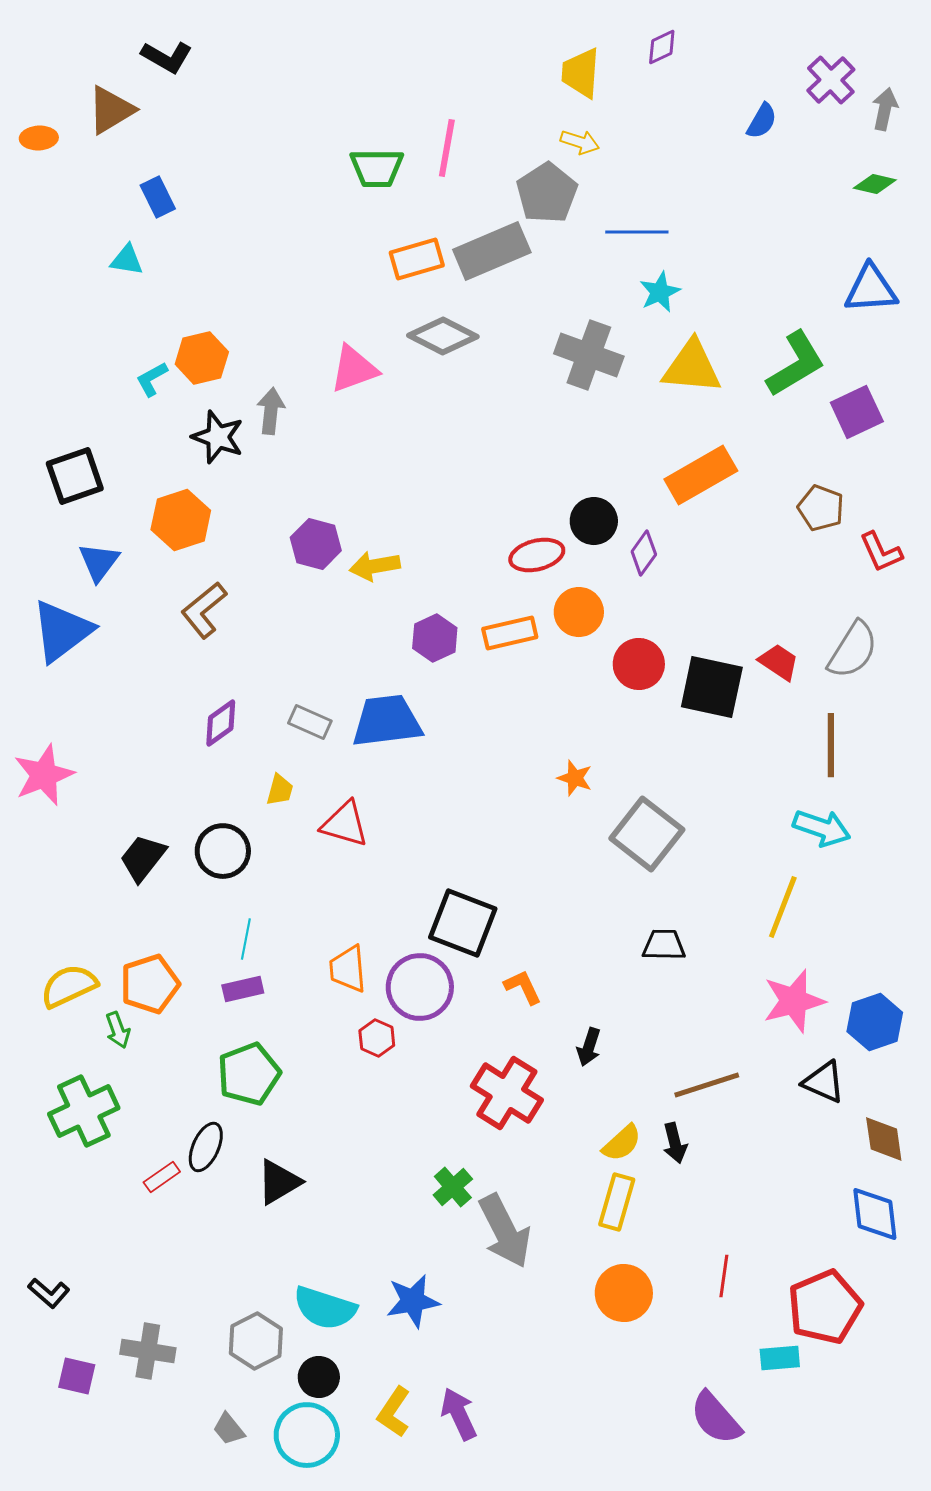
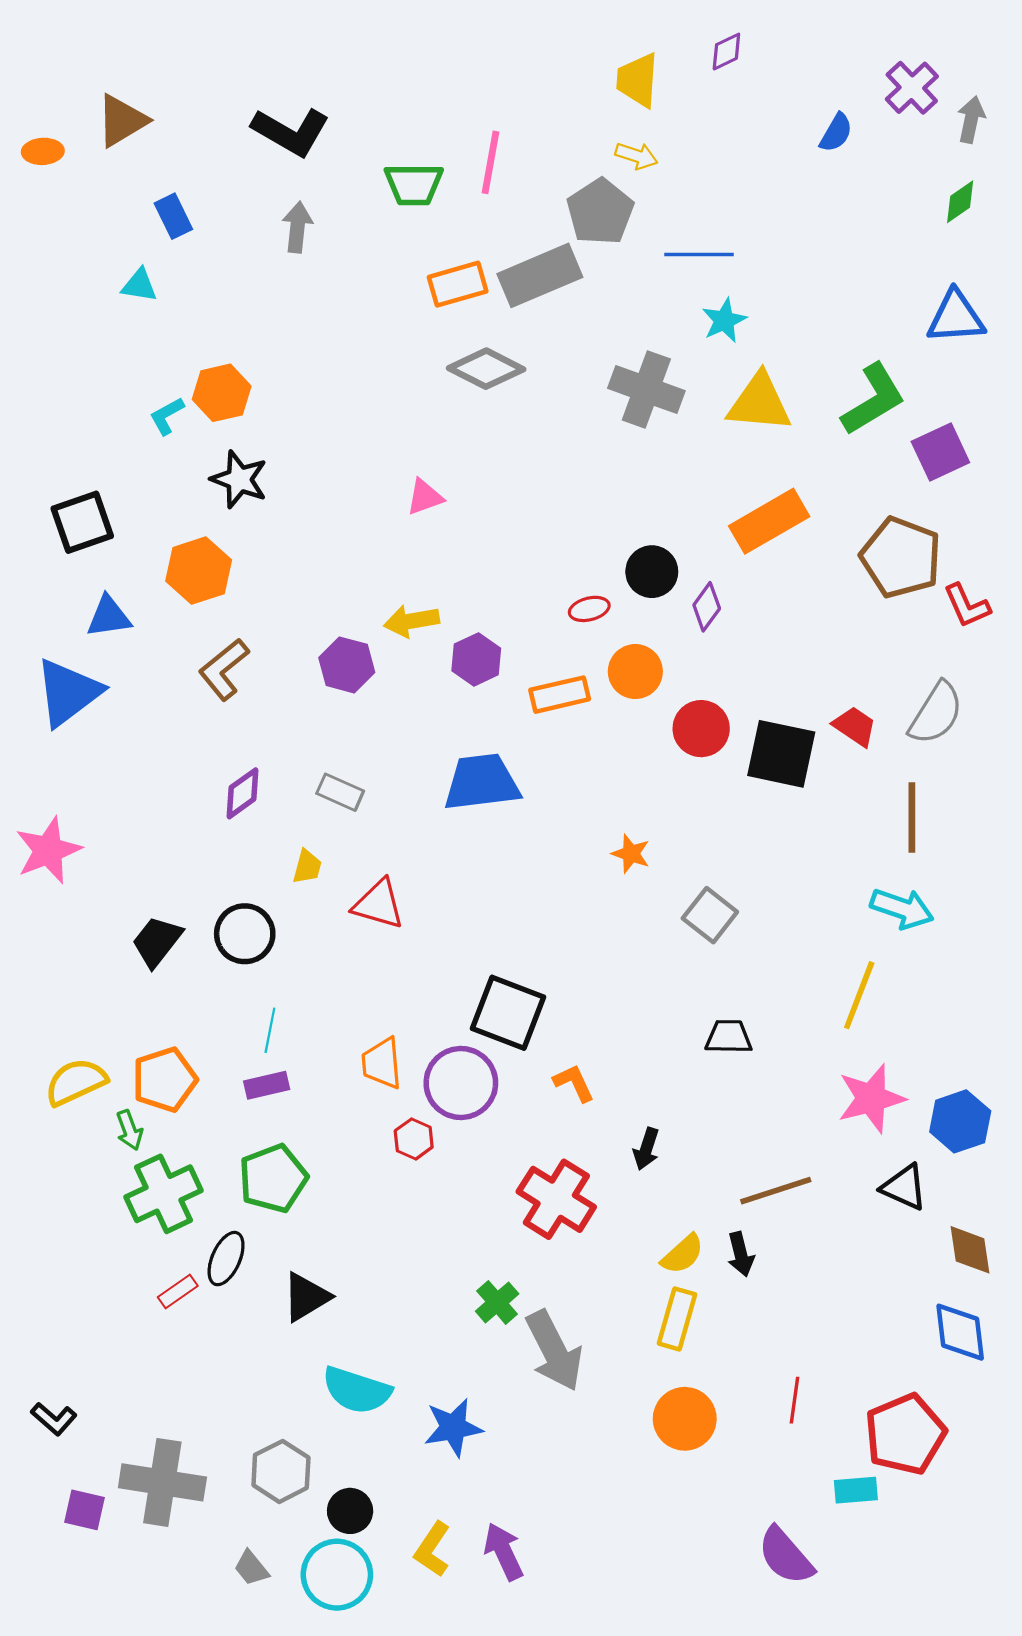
black L-shape: (167, 57) -> (291, 132), moved, size x1.4
green diamond: (875, 184) -> (960, 202), turned -48
pink triangle: (354, 369) -> (425, 497), moved, size x0.7
gray arrow: (271, 411) -> (297, 227), moved
brown pentagon: (821, 508) -> (901, 557), size x1.6
purple hexagon: (316, 544) -> (347, 665), moved
red ellipse: (537, 555) -> (589, 609), size x0.7
blue triangle: (99, 562) -> (109, 617), turned 45
purple hexagon: (435, 638) -> (476, 659), moved
blue trapezoid: (387, 721) -> (482, 782), moved
gray square: (647, 834) -> (710, 915), size x0.7
green cross: (84, 1111) -> (163, 1194), moved
cyan semicircle: (325, 1308) -> (357, 1390), moved
gray cross: (148, 1351) -> (162, 1482), size x1.4

